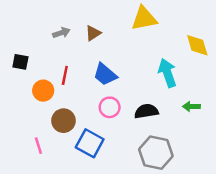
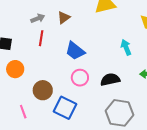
cyan arrow: (167, 73) -> (126, 47), size x0.7
red line: (65, 75) -> (41, 38), moved
orange circle: (43, 91) -> (15, 69), moved

